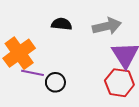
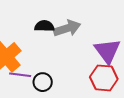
gray arrow: (107, 26) -> (67, 28), moved

